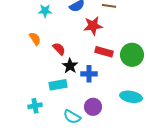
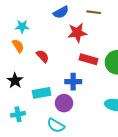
cyan star: (45, 11) -> (22, 27), moved
black star: (70, 66) -> (15, 81), moved
purple circle: (93, 107) -> (64, 103), moved

